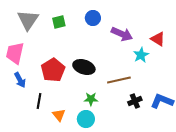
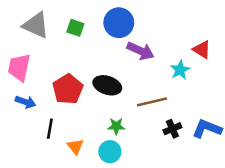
blue circle: (93, 18) -> (119, 23), size x1.5
gray triangle: (28, 20) -> (36, 25), turned -40
green square: (59, 22) -> (75, 28), turned 32
purple arrow: (122, 34) -> (140, 51), moved
blue arrow: (20, 80) -> (26, 102), turned -42

